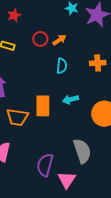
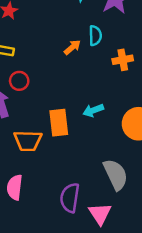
red circle: (40, 39) -> (19, 81), moved
orange arrow: (59, 40) -> (72, 47), moved
cyan semicircle: (62, 66) -> (95, 36), moved

